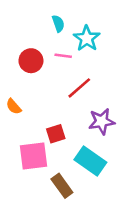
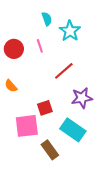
pink line: (63, 56) -> (40, 46), moved, turned 64
red circle: (31, 61) -> (14, 49), moved

